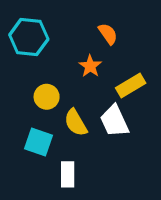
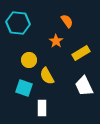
white trapezoid: (114, 121) -> (84, 86), moved

